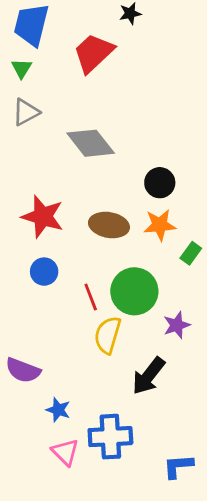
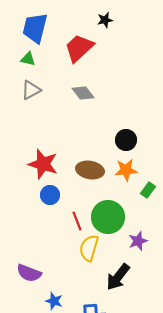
green triangle: (22, 68) -> (28, 59), turned -49
gray diamond: (91, 143) -> (83, 93), moved, size x0.7
blue circle: (44, 272) -> (50, 195), moved

